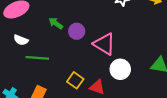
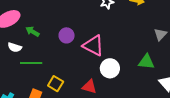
green arrow: (56, 23) -> (33, 31), moved
yellow square: (75, 80) -> (56, 84), moved

